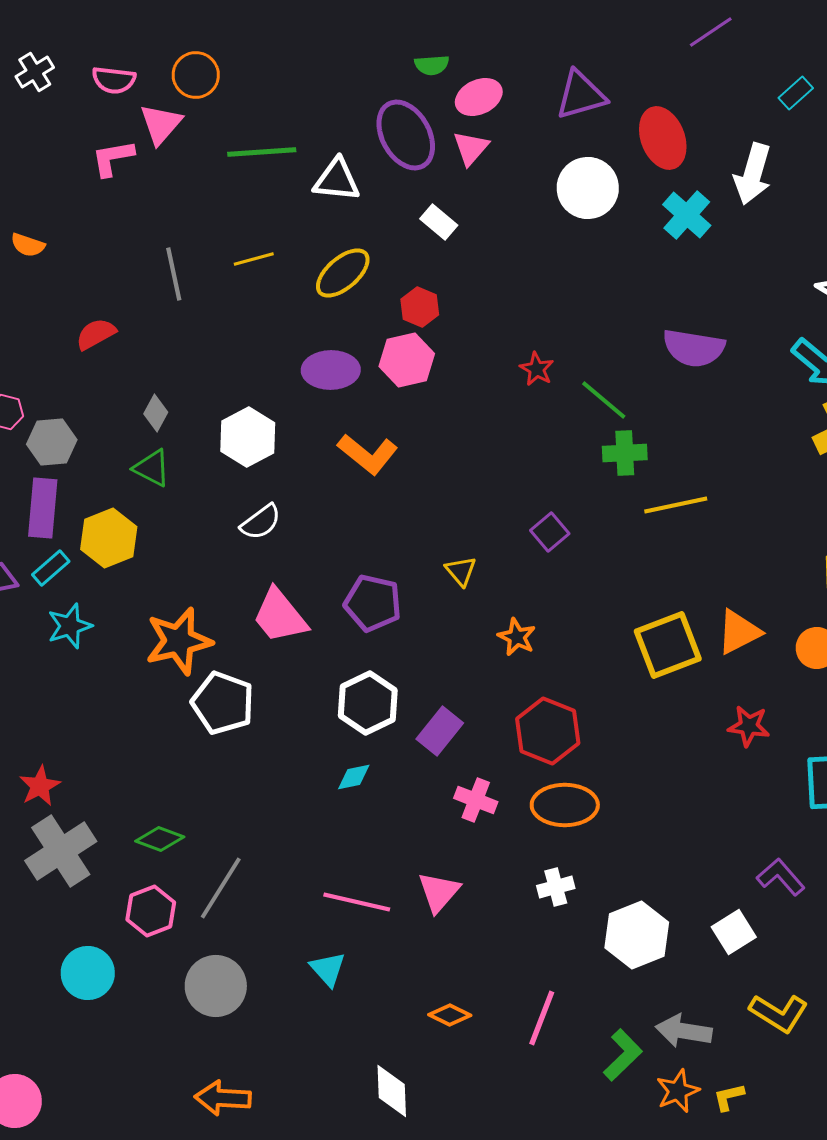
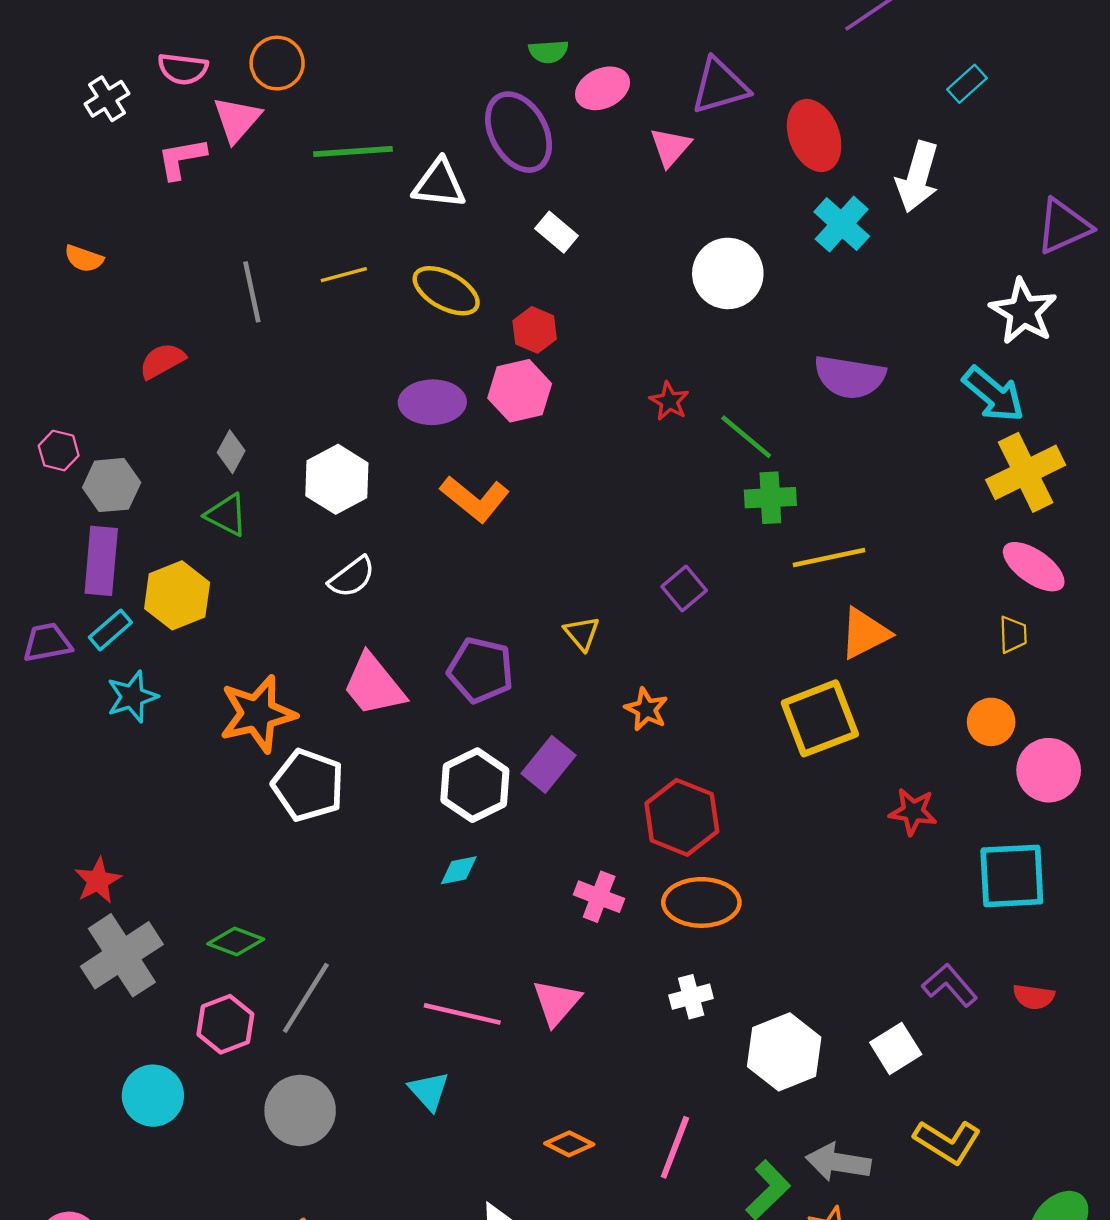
white cross: (35, 72) -> (107, 99), moved
pink triangle: (471, 148) -> (670, 147), moved
white circle: (588, 188) -> (728, 273), moved
yellow ellipse: (343, 273) -> (446, 291), turned 70
orange triangle: (739, 632) -> (865, 633), moved
purple rectangle: (440, 731) -> (548, 764), moved

